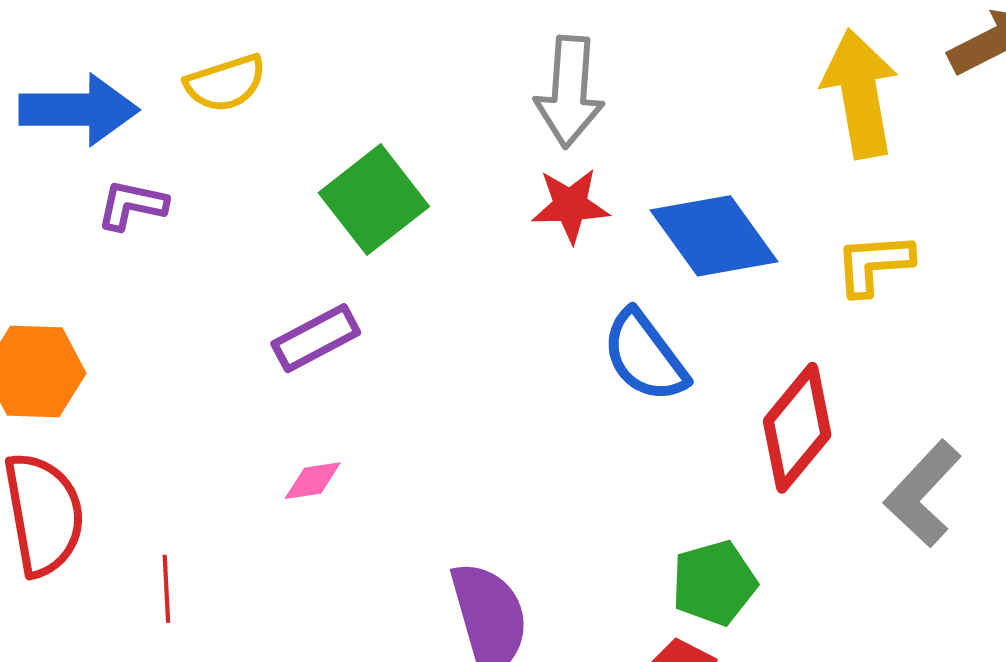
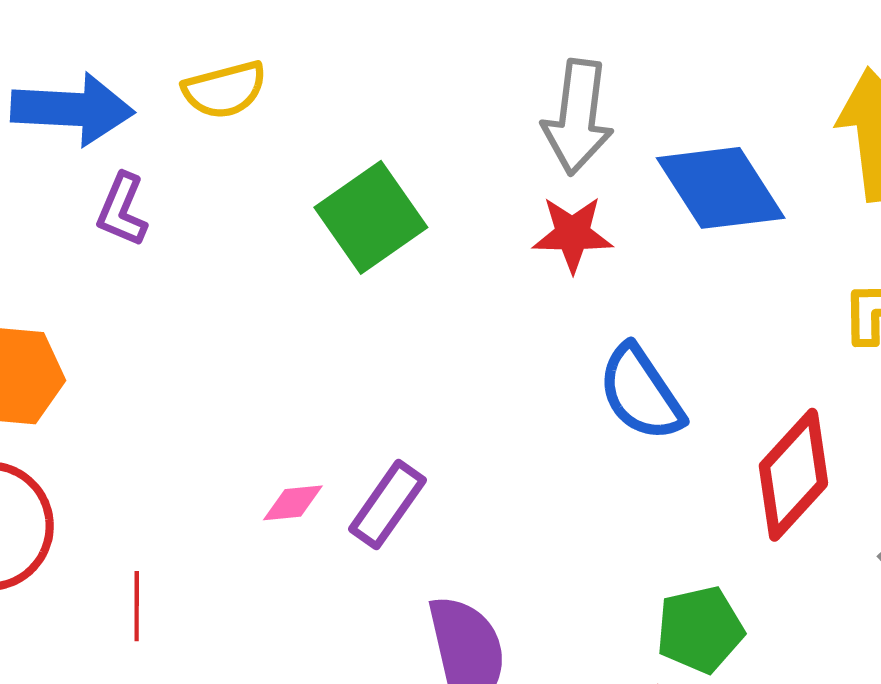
purple L-shape: (132, 205) -> (122, 210), turned -82
blue diamond: (714, 236) -> (721, 188), moved
purple rectangle: (316, 338) -> (387, 505), moved, turned -30

